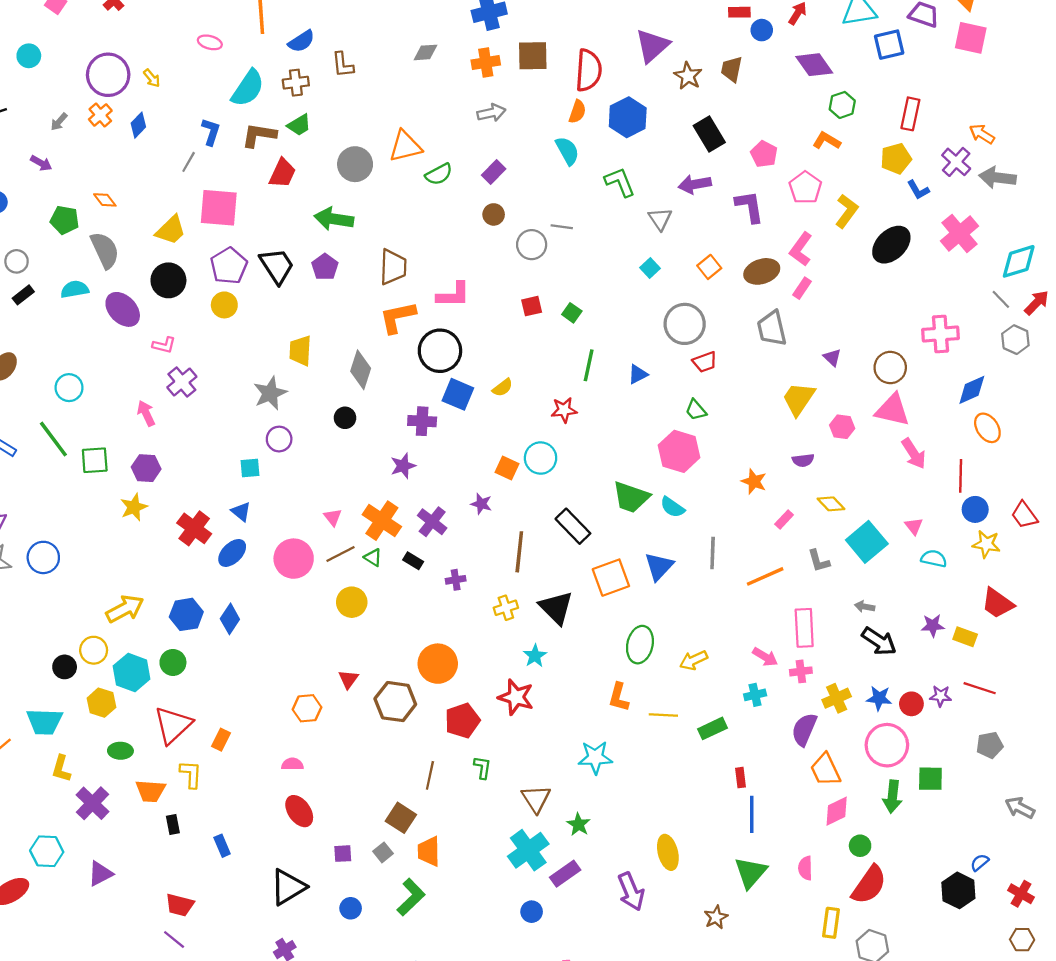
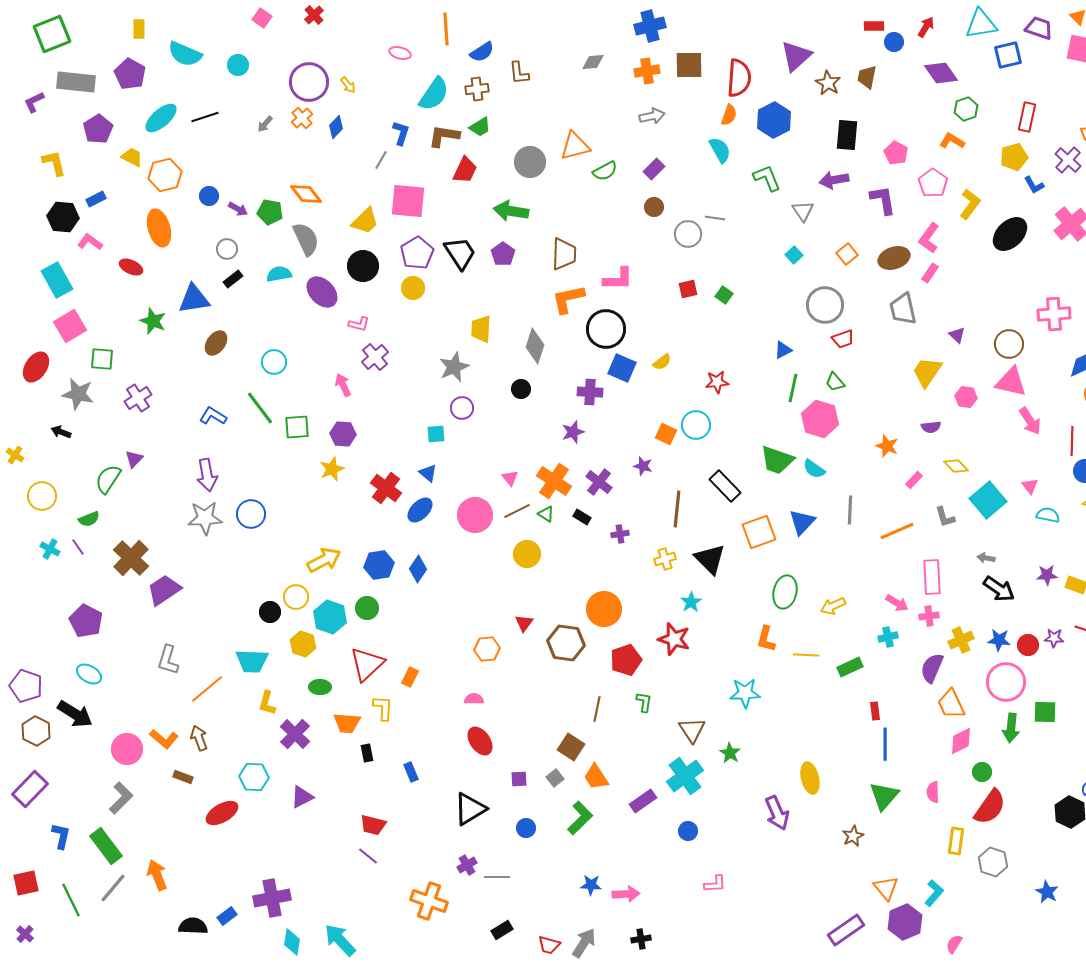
black rectangle: (709, 134) -> (847, 135), turned 36
purple arrow: (41, 163) -> (238, 209), moved
orange diamond: (105, 200) -> (306, 194), size x1.5
green line: (589, 365) -> (793, 388), moved
orange trapezoid: (429, 851) -> (596, 777), turned -32
purple rectangle: (565, 874) -> (643, 801), moved

